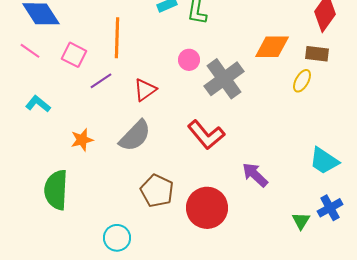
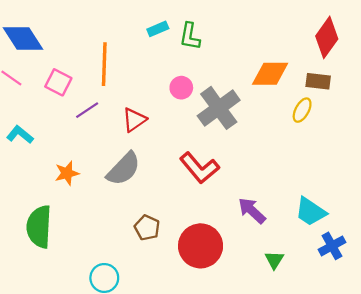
cyan trapezoid: (324, 161) -> (311, 212), moved
brown pentagon: (157, 191) -> (147, 228), size x0.7
green triangle: (301, 221) -> (274, 260), moved

